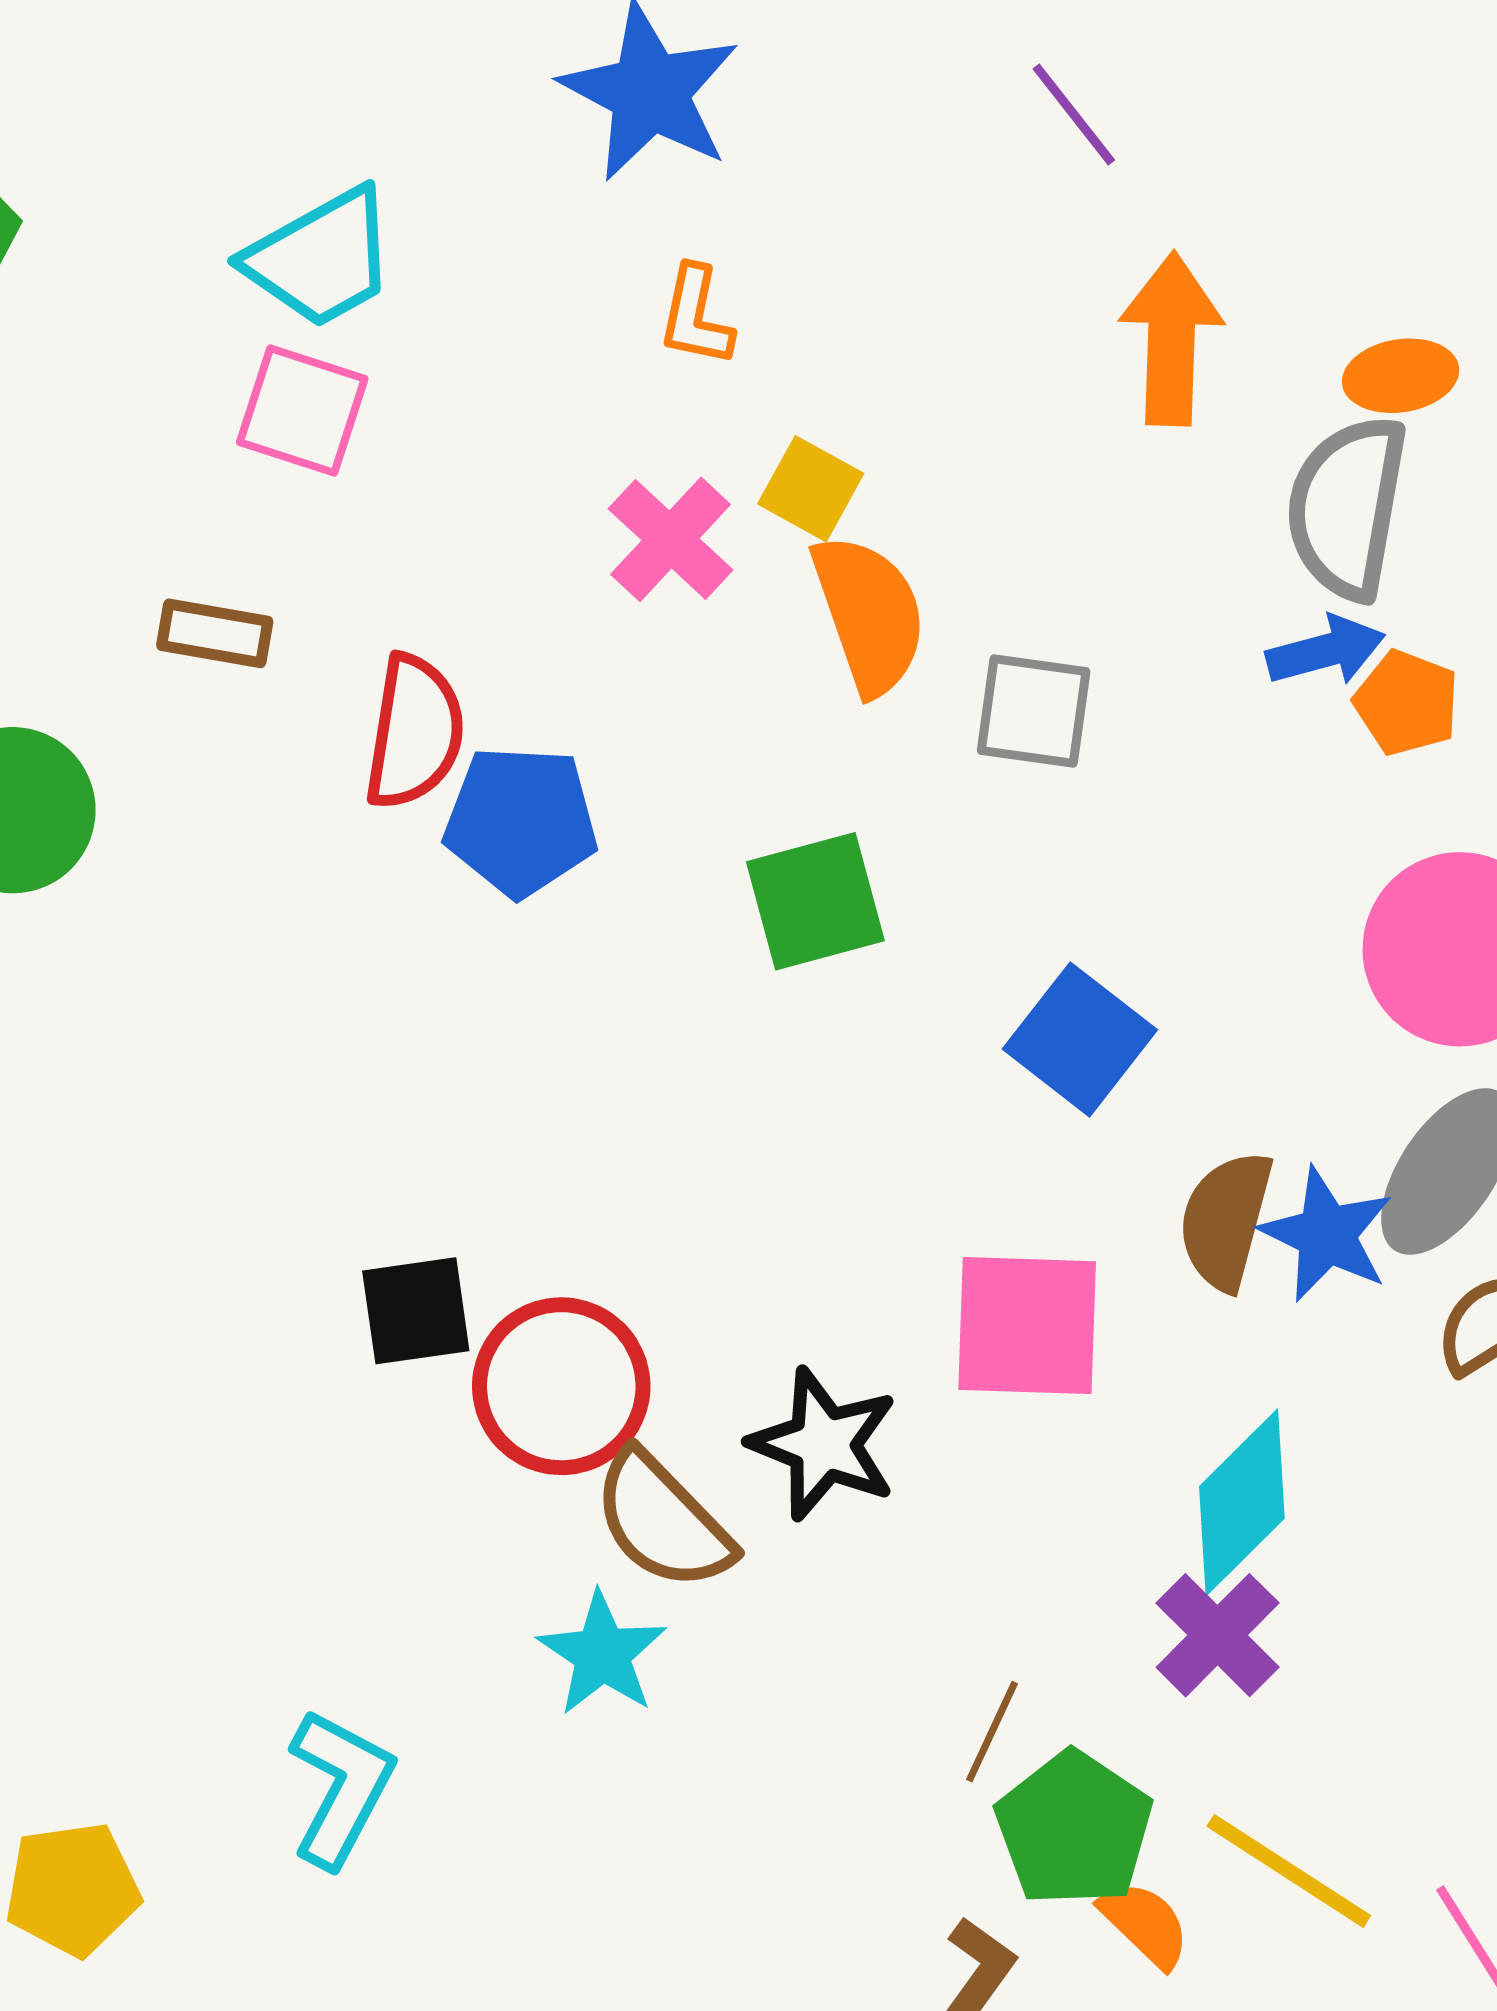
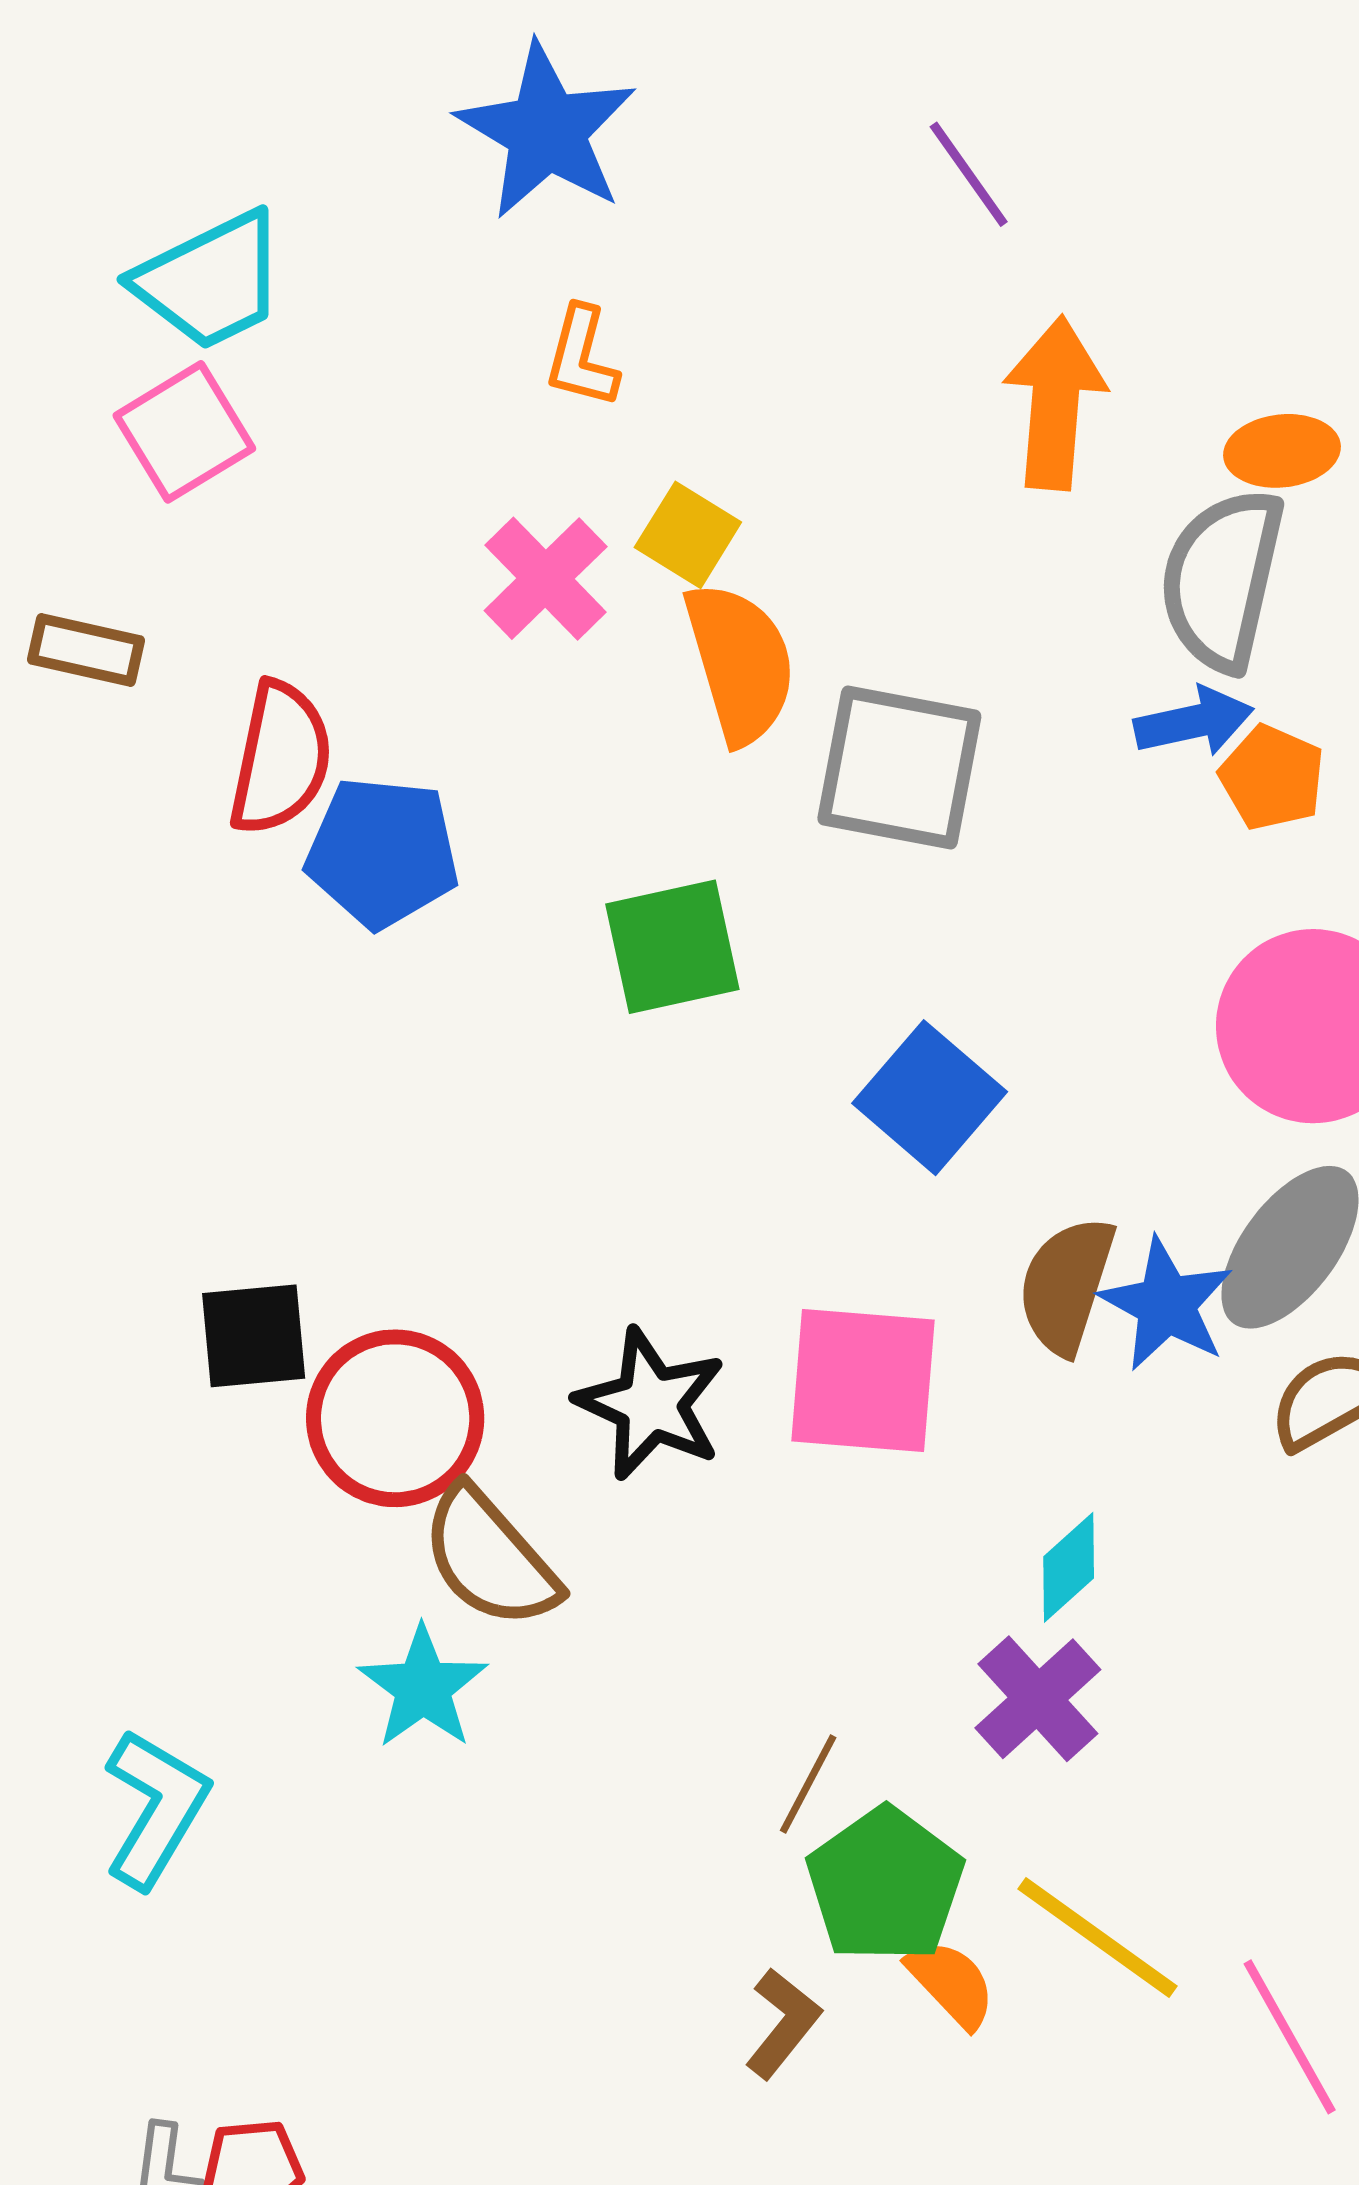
pink square: (302, 410) -> (184, 432), turned 38
gray square: (1034, 711) -> (899, 768), size x1.4
black star: (824, 1444) -> (651, 1404), moved
cyan diamond: (1242, 1502) -> (1069, 1567), size x0.6

